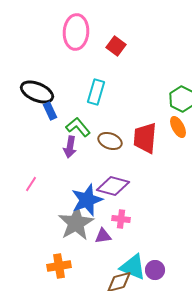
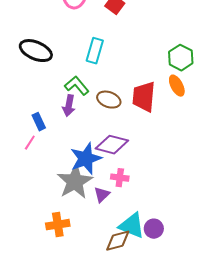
blue rectangle: (50, 111) -> (39, 122), moved
purple triangle: (103, 236) -> (102, 195), turned -36

